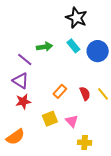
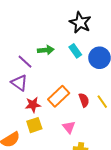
orange rectangle: (60, 91) -> (59, 96), size x1.5
red star: (23, 102) -> (33, 105), moved
yellow square: (50, 119) -> (34, 125), moved

